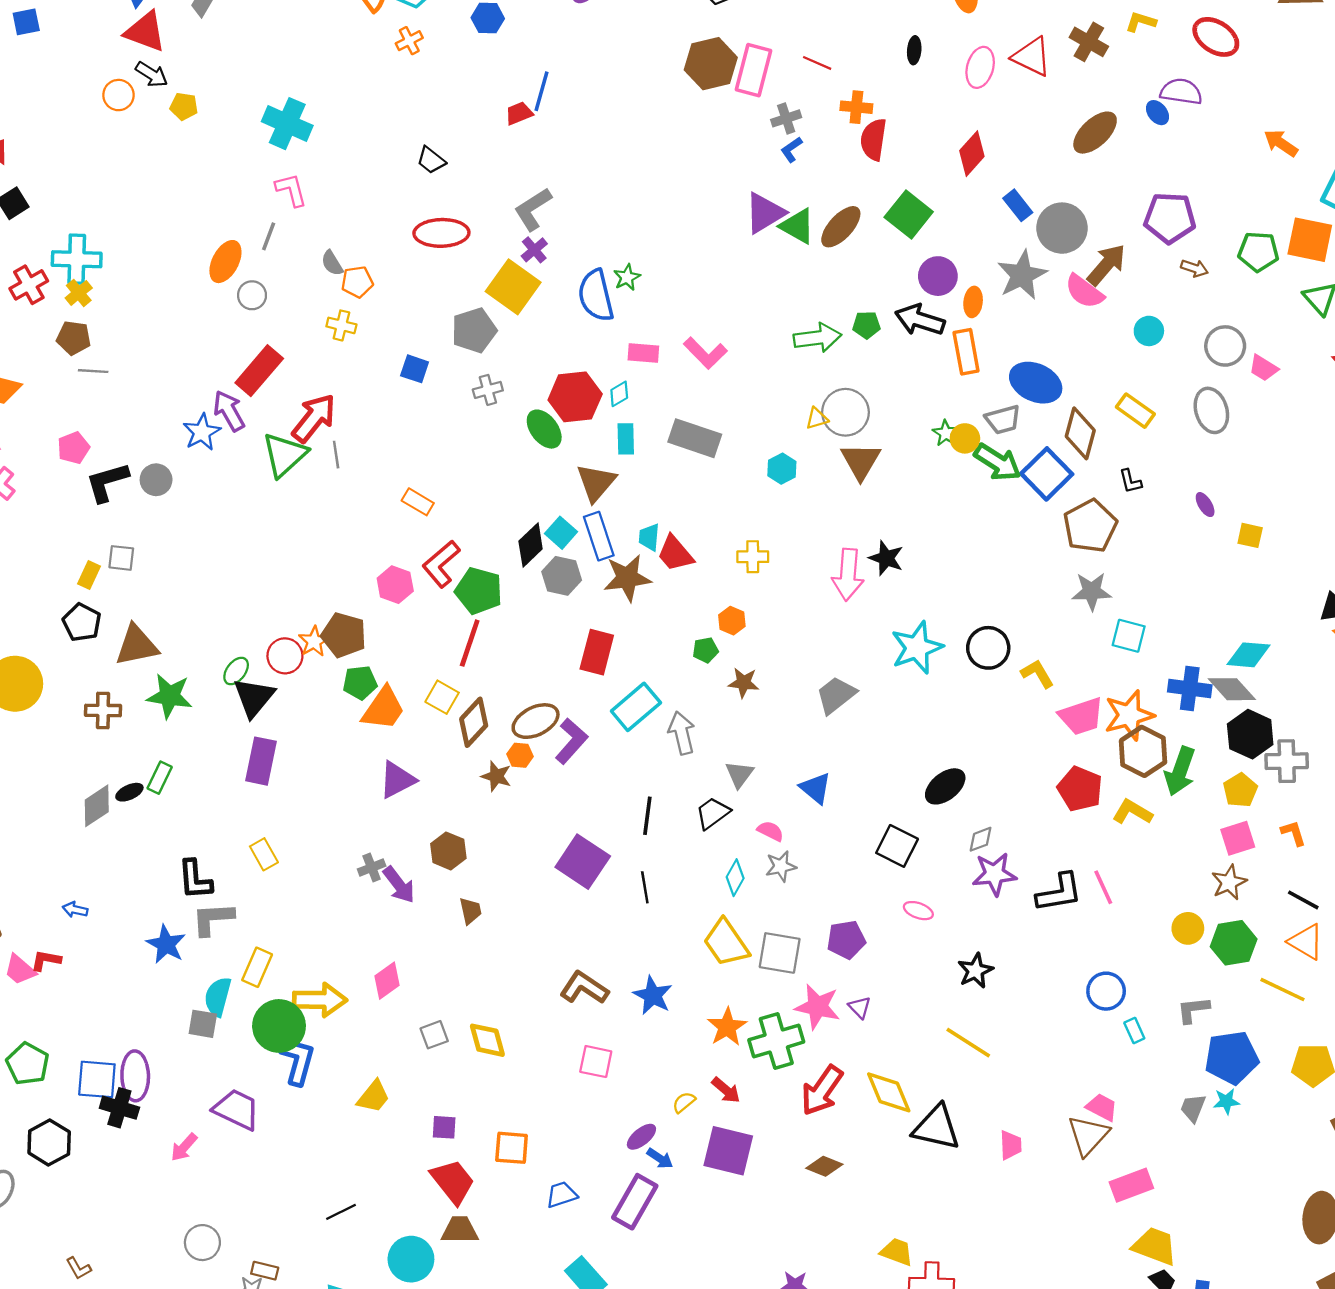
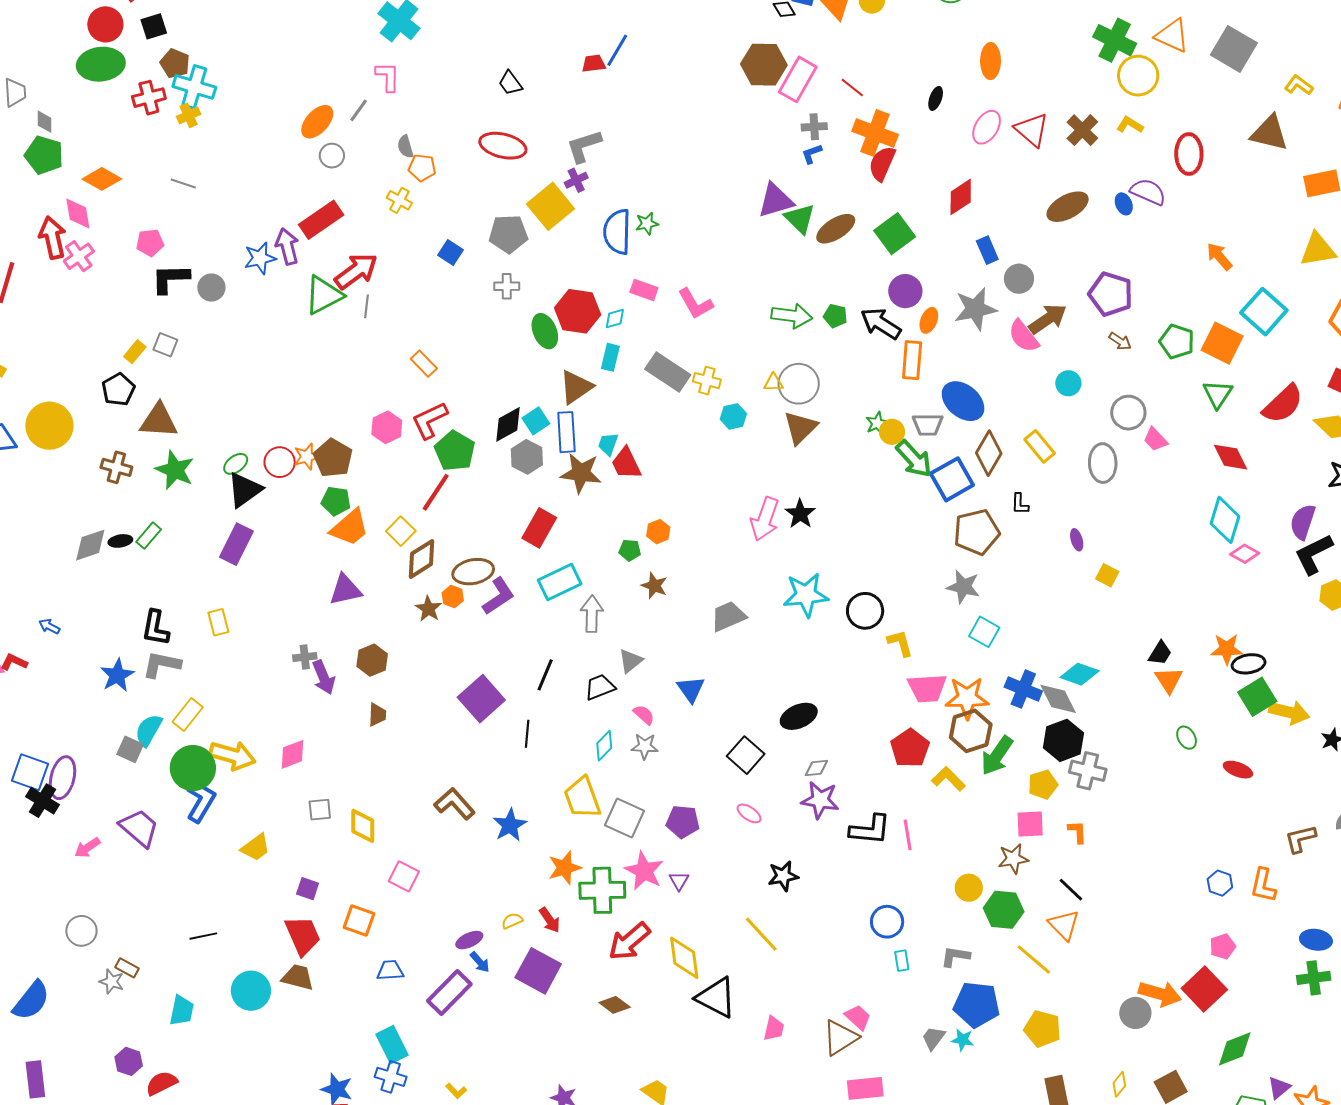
red ellipse: (1216, 37) -> (1189, 154), turned 42
orange cross: (856, 107) -> (875, 133), size x1.6
gray circle: (1062, 228) -> (1019, 279), size x0.7
brown pentagon: (74, 338) -> (175, 63), moved
yellow cross: (753, 557) -> (707, 381), moved
pink square: (596, 1062) -> (404, 876), moved

